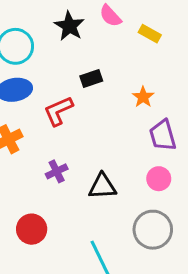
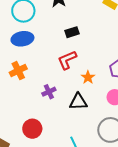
orange star: (143, 97) -> (88, 77), moved
red L-shape: (58, 111) -> (67, 60), moved

